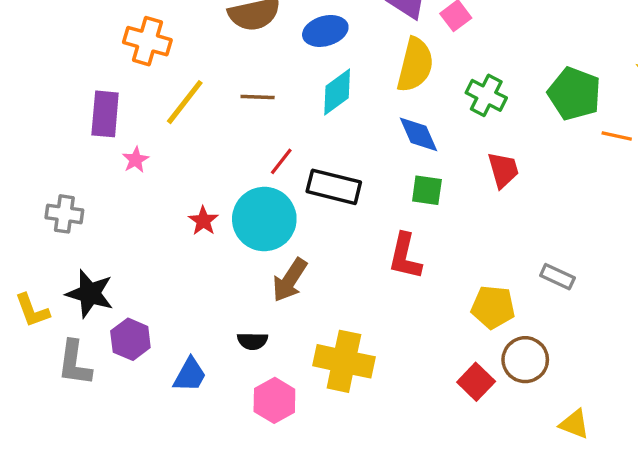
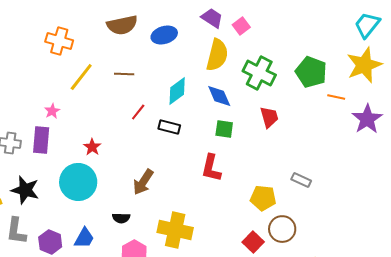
cyan diamond: (337, 92) -> (177, 91), moved
green cross: (486, 95) -> (259, 73), size x1.4
purple rectangle: (105, 114) -> (41, 140), moved
black rectangle: (334, 187) -> (169, 127), size x0.7
cyan circle: (264, 219) -> (78, 182), moved
purple hexagon: (130, 339) -> (50, 242), moved

